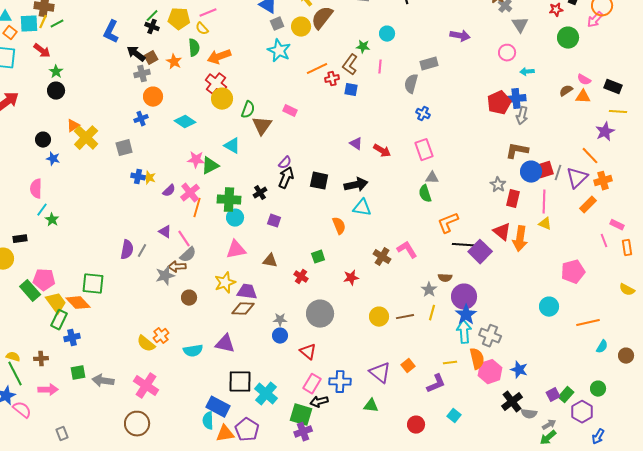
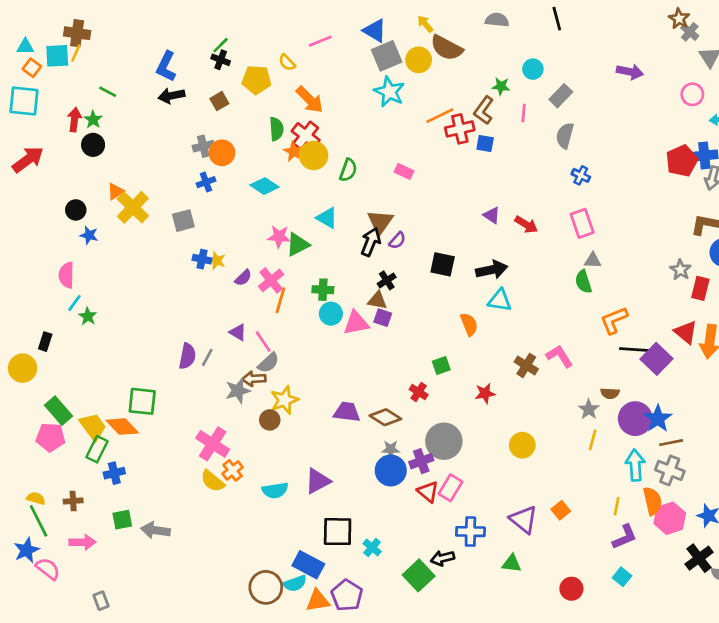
pink line: (208, 13) -> (320, 41), moved
brown semicircle: (322, 18) -> (447, 48), turned -100
yellow pentagon: (179, 19) -> (256, 80), moved
green line: (57, 24) -> (108, 92), moved, turned 56
gray square: (277, 24) -> (387, 56), size x1.6
green semicircle: (194, 48) -> (276, 129), moved
red arrow: (42, 51) -> (74, 120), moved, turned -120
black arrow: (136, 54) -> (171, 96), moved, turned -48
orange arrow: (219, 57) -> (310, 100), turned -115
orange star: (174, 62) -> (294, 152), moved
gray rectangle: (429, 64) -> (561, 96), moved, turned -30
gray cross: (142, 74) -> (203, 146), moved
red cross: (332, 79) -> (460, 129), size x1.5
brown triangle: (262, 126) -> (380, 222), moved
black arrow: (286, 178) -> (371, 242), moved
black cross: (260, 193) -> (387, 280), moved
green cross: (229, 200) -> (323, 290), size x0.7
black rectangle: (20, 239) -> (45, 342), turned -64
pink triangle: (236, 250) -> (356, 323), moved
brown triangle: (270, 261) -> (377, 300), moved
pink pentagon: (44, 280) -> (51, 437), moved
yellow star: (225, 283) -> (284, 400), moved
brown diamond: (243, 309) -> (385, 417), moved, turned 30
blue star: (466, 315) -> (658, 419), moved
brown line: (405, 317) -> (671, 443), moved
blue circle: (280, 336) -> (391, 470), size x1.5
purple triangle: (225, 344) -> (318, 481), turned -40
yellow line: (450, 363) -> (617, 506), turned -72
pink rectangle: (312, 384) -> (451, 488), moved
purple L-shape: (436, 384) -> (625, 537), moved
pink cross: (146, 386) -> (213, 444), moved
cyan cross: (266, 394) -> (372, 548), size x0.6
green square: (301, 415) -> (419, 575), turned 30
cyan semicircle: (208, 421) -> (295, 583), turned -108
brown circle: (137, 424) -> (266, 587), moved
purple cross: (303, 432) -> (421, 461), moved

